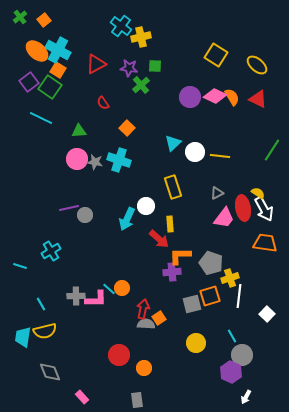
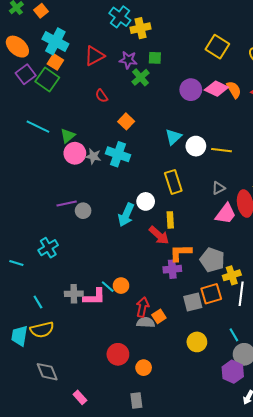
orange ellipse: (37, 51) -> (17, 47), moved
cyan line: (41, 118) -> (38, 127), moved
green triangle: (79, 131) -> (68, 136), moved, turned -35

